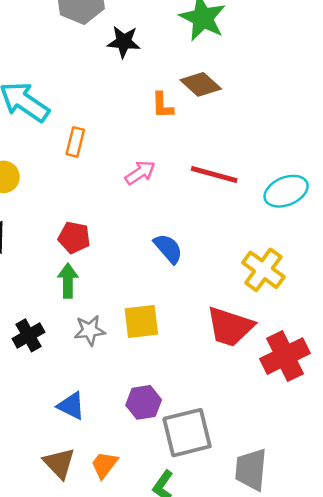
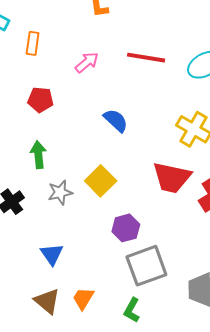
red pentagon: (74, 237) -> (40, 100), moved
yellow square: (141, 321) -> (101, 181), turned -32
purple hexagon: (144, 402) -> (126, 228), moved
blue triangle: (71, 406) -> (52, 254), turned 35

